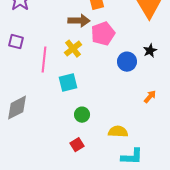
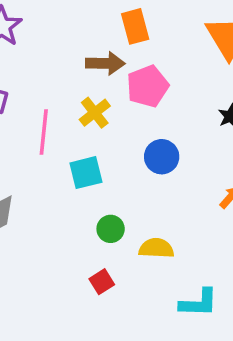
blue circle: (127, 62) -> (162, 157), moved
yellow semicircle: (118, 132) -> (156, 248), moved

